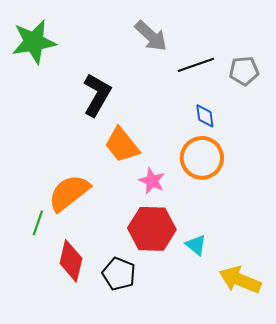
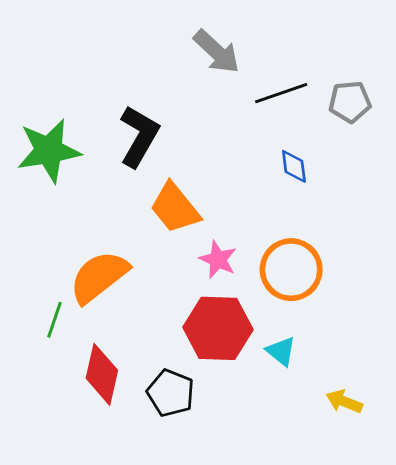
green star: (34, 42) -> (49, 151), moved
orange circle: (202, 158) -> (291, 270), moved
yellow arrow: (240, 280) -> (344, 402), size x0.6

